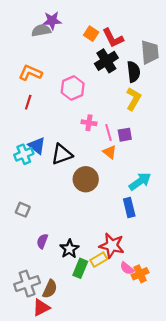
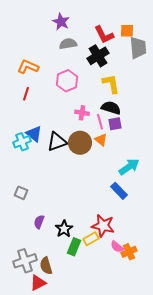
purple star: (52, 21) -> (61, 22), moved, turned 30
gray semicircle: (41, 30) -> (68, 44), moved
orange square: (91, 34) -> (127, 31), moved, turned -32
black semicircle: (134, 72) -> (111, 108), moved, turned -66
yellow L-shape: (134, 99) -> (111, 84), moved, turned -40
brown circle: (86, 179) -> (80, 143), moved
blue rectangle: (129, 207) -> (119, 191), turned -30
brown semicircle: (50, 289) -> (46, 266), turned 138

